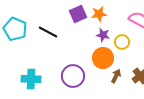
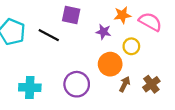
purple square: (78, 14) -> (71, 15), moved, turned 36
orange star: (99, 14) -> (122, 15), moved
purple star: (103, 35) -> (103, 32), moved

